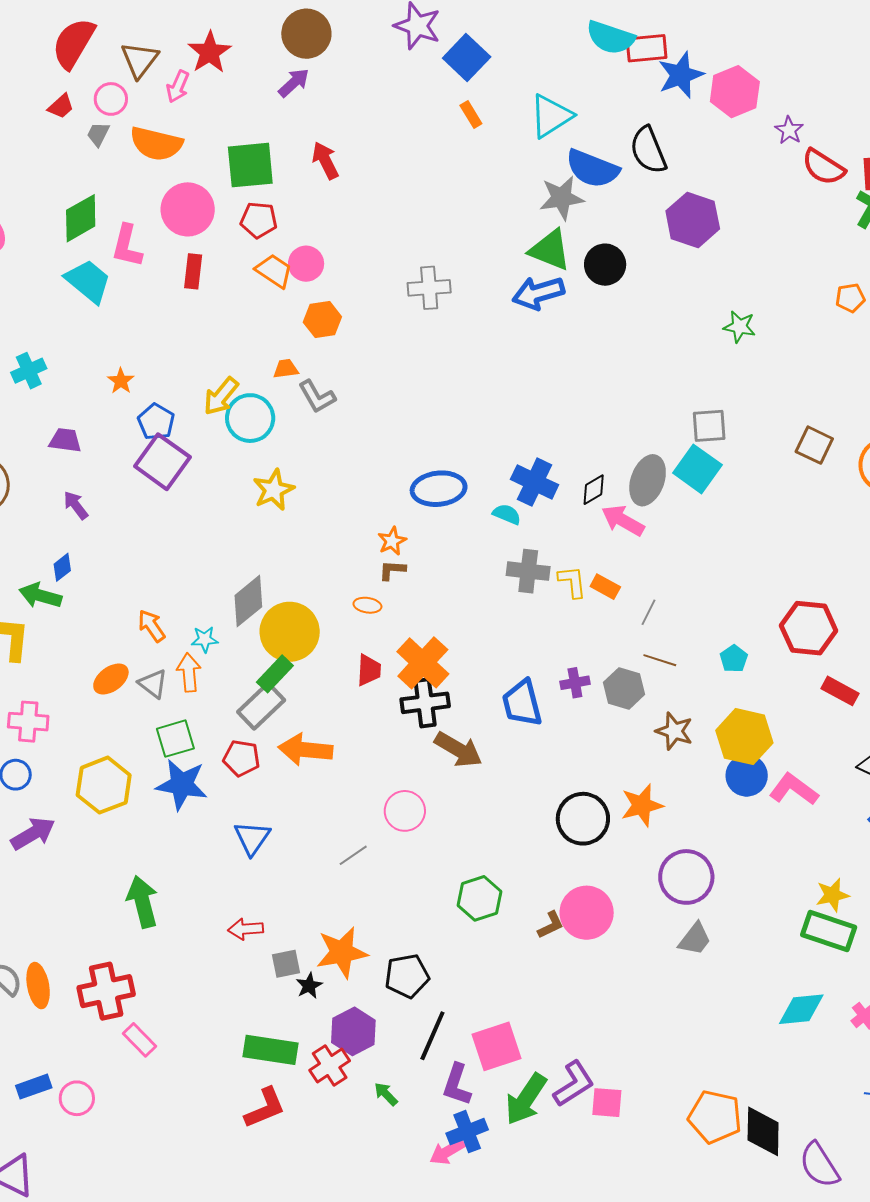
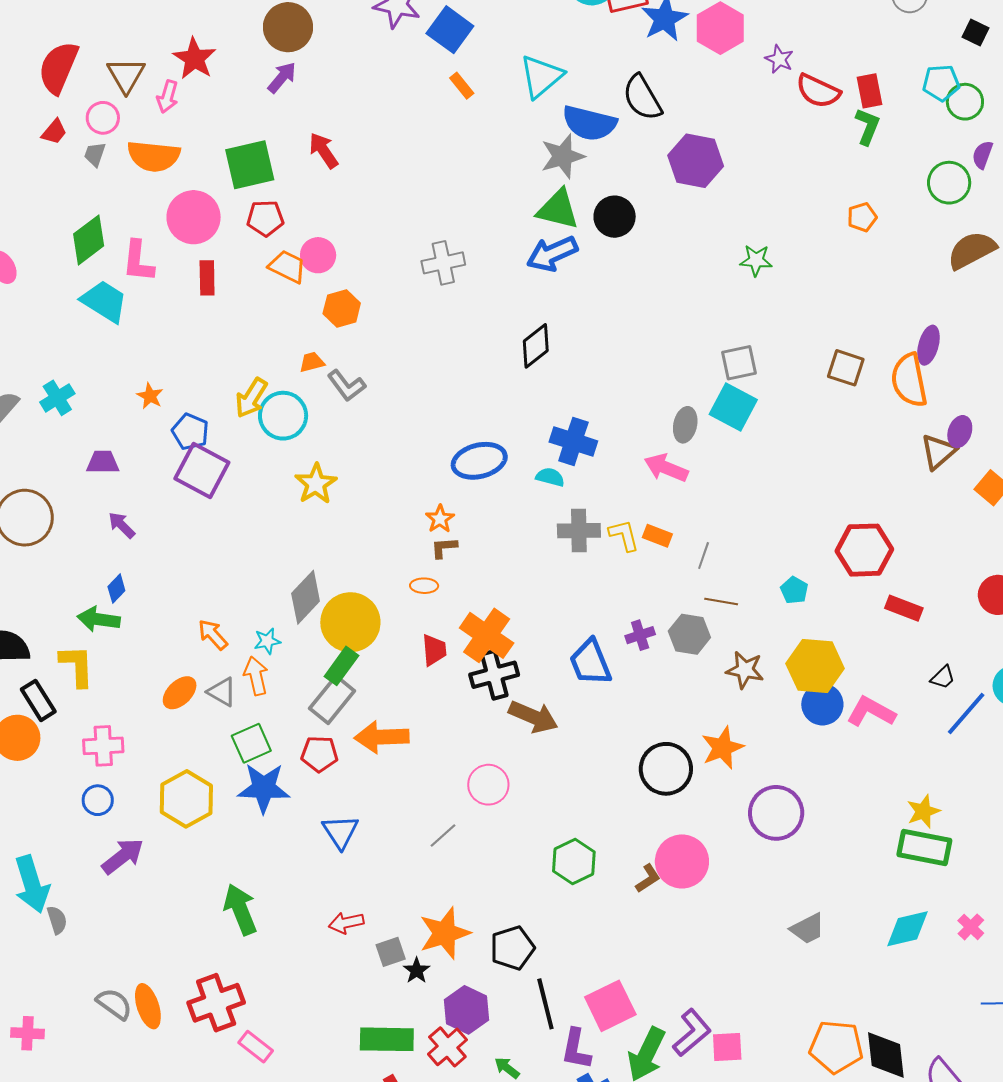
gray ellipse: (648, 480) -> (685, 425), size x0.7
black diamond: (594, 490) -> (536, 346), moved, size x1.4
gray trapezoid: (695, 939) -> (808, 929), moved, turned 33
black line: (432, 1036) -> (545, 1004), turned -30

